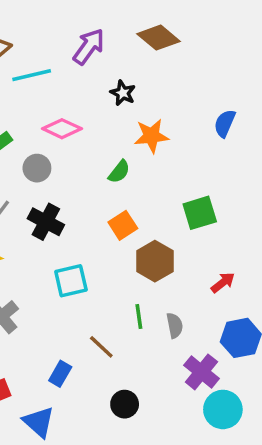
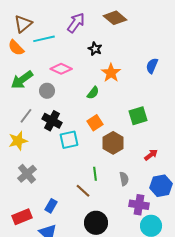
orange star: (151, 136) -> (111, 73), turned -30
cyan square: (71, 281) -> (69, 140), moved
green line: (139, 317) -> (95, 174), moved
purple cross: (201, 372) -> (139, 205), turned -30
blue rectangle: (60, 374) -> (51, 206), moved
black circle: (125, 404) -> (96, 223), size x1.5

